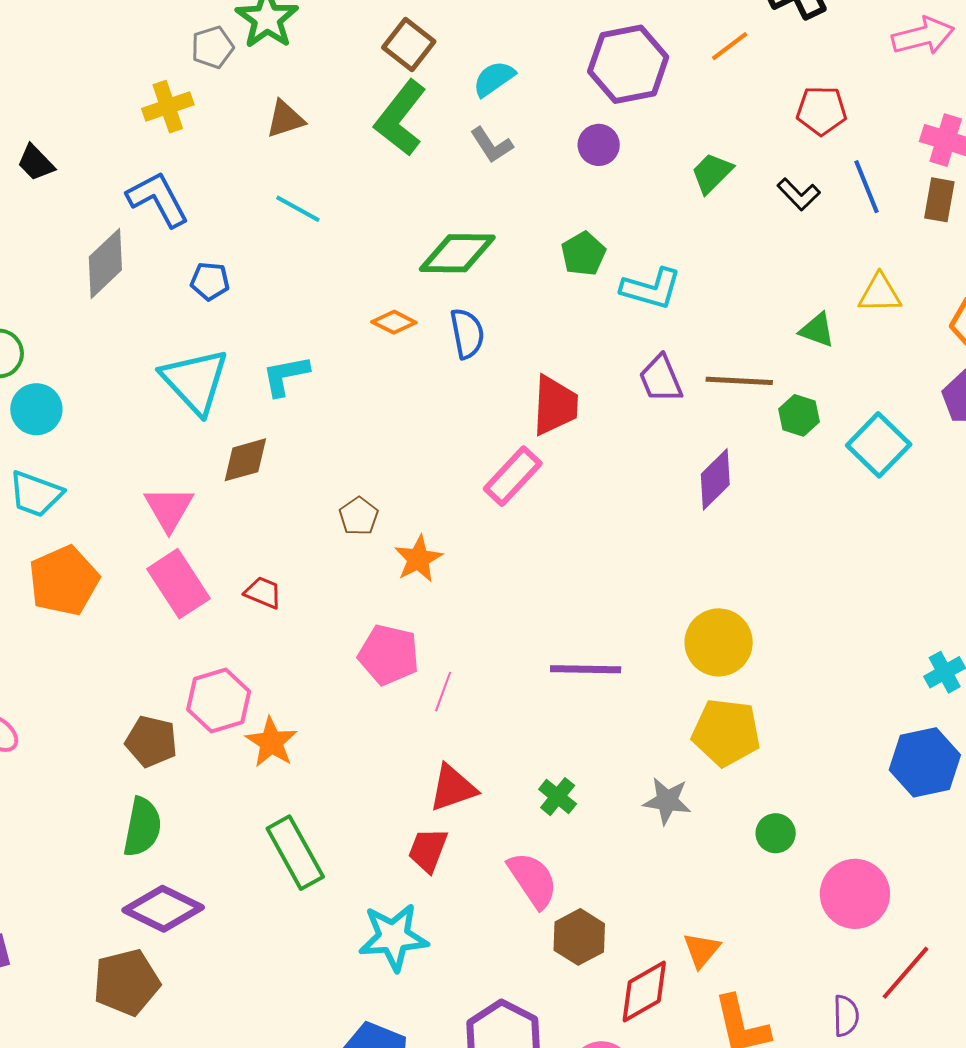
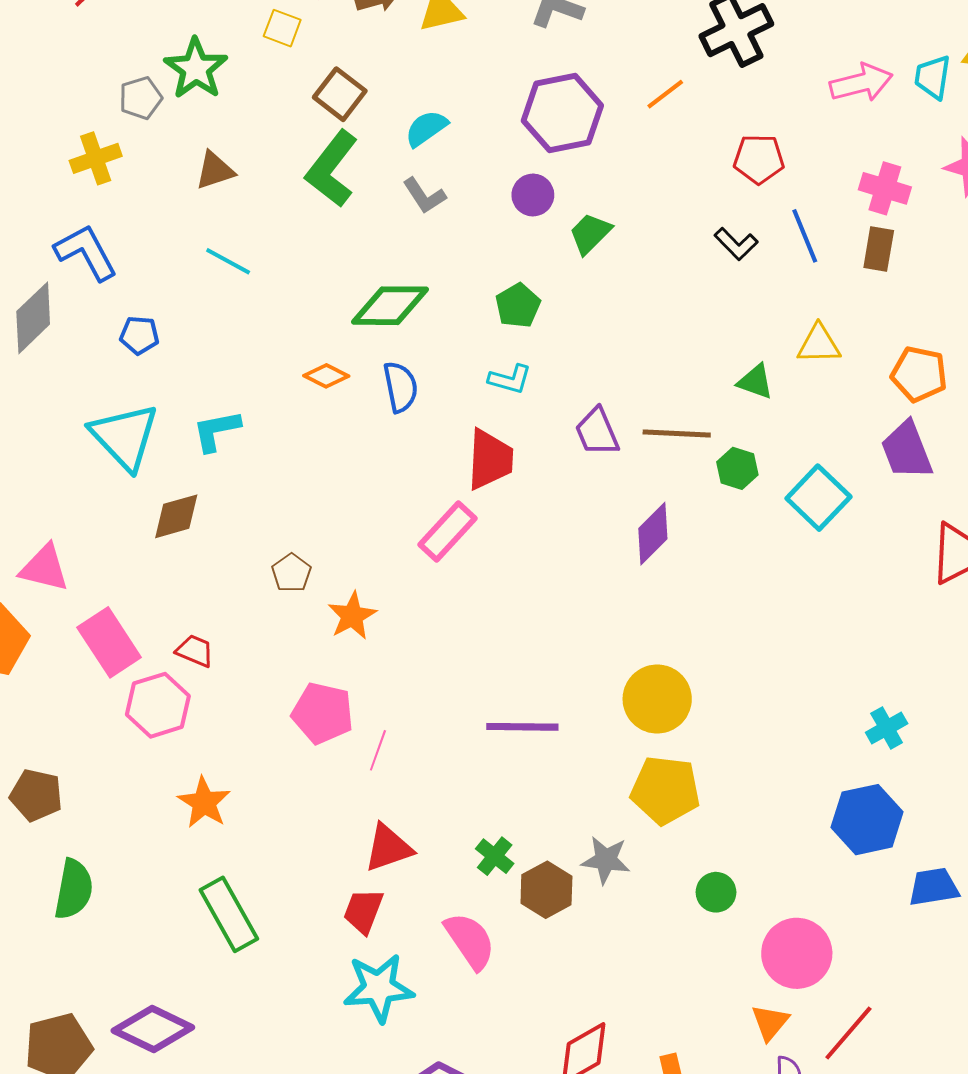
green trapezoid: (712, 173) -> (590, 233), moved
cyan L-shape: (651, 289) -> (510, 379), moved, size x0.7
pink triangle: (169, 509) -> (44, 568), moved, turned -46
pink hexagon: (219, 700) -> (158, 705), moved
brown pentagon: (151, 741) -> (36, 795), moved
purple diamond: (163, 909) -> (153, 1029), moved
cyan star: (393, 937) -> (379, 988), moved
brown hexagon: (579, 937) -> (546, 890), moved
orange triangle: (702, 950) -> (770, 1022), moved

